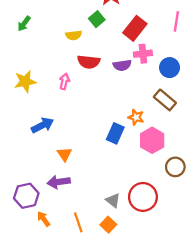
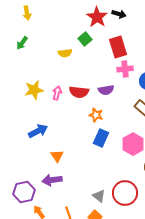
red rectangle: (135, 28) -> (118, 47), turned -55
red semicircle: (89, 62) -> (79, 92), moved
purple semicircle: (122, 65) -> (106, 90), moved
yellow star: (25, 81) -> (34, 90), moved
orange star: (136, 117) -> (96, 115), moved

